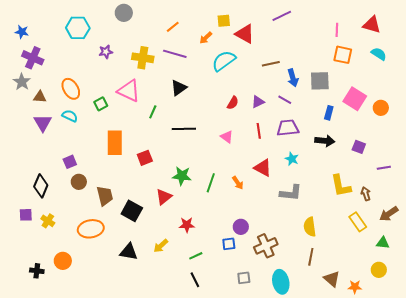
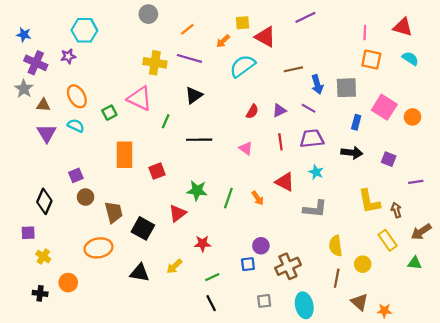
gray circle: (124, 13) -> (148, 14), moved
purple star: (106, 52) -> (68, 56), moved
yellow cross: (48, 221) -> (43, 257), moved
yellow circle: (379, 270) -> (363, 264), moved

